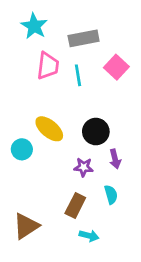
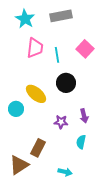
gray rectangle: (84, 38) -> (61, 16), moved
black circle: (96, 132) -> (66, 83), moved
cyan semicircle: (111, 195) -> (81, 142), turned -152
brown rectangle: (75, 206) -> (38, 148), moved

